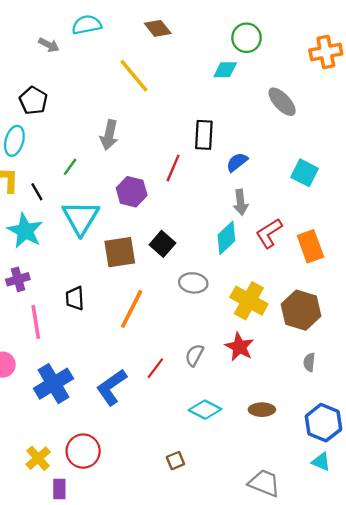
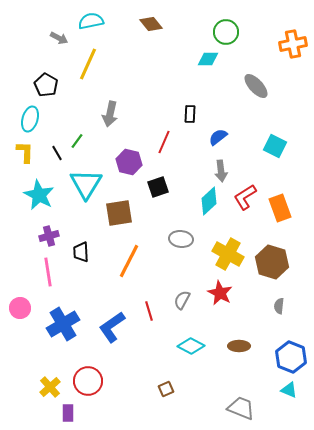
yellow line: (134, 76) -> (88, 64), moved, turned 64
black rectangle: (204, 135) -> (190, 114), size x0.7
black line: (37, 192) -> (57, 153), moved
black square: (162, 244) -> (158, 187), moved, turned 30
purple cross: (18, 279) -> (49, 236), moved
red line: (155, 368) -> (149, 311), turned -54

